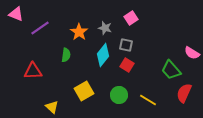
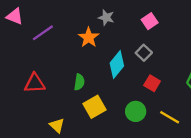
gray star: (105, 28) -> (106, 18), moved
gray square: (126, 45) -> (144, 53), turned 32
green semicircle: (66, 55) -> (79, 82), moved
red square: (127, 65) -> (152, 83), moved

